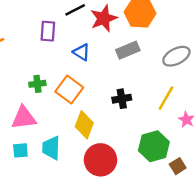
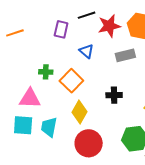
cyan square: (20, 150) -> (23, 125), size x1.5

